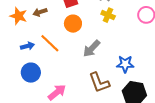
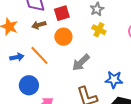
brown arrow: (40, 12) -> (39, 25), moved
blue circle: (31, 73) -> (29, 85), moved

